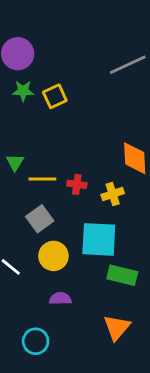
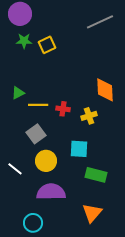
green triangle: (15, 162) -> (18, 93), turned 32
cyan square: (99, 239) -> (79, 149), size x0.7
purple semicircle: (60, 299) -> (51, 192), size x1.8

